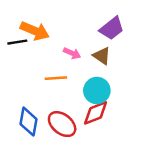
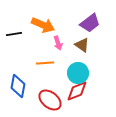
orange arrow: (35, 31) -> (43, 25), moved
pink arrow: (72, 53) -> (58, 43), turned 48
blue diamond: (29, 122) -> (18, 86), moved

